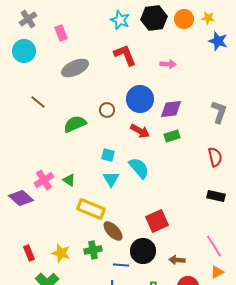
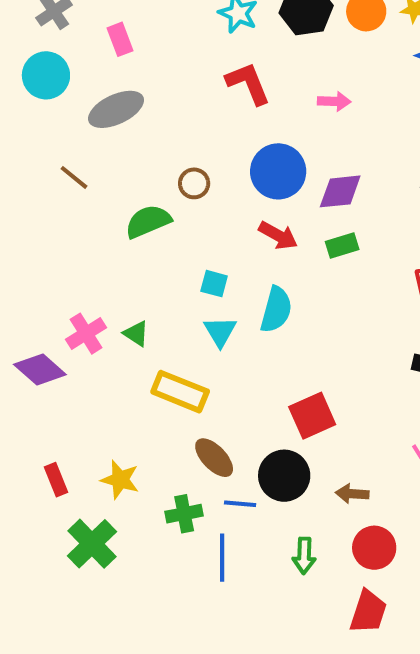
gray ellipse: (75, 68) -> (116, 109), moved
brown circle: (107, 110) -> (194, 183), moved
cyan semicircle: (139, 168) -> (276, 310), turned 55
brown ellipse: (113, 231) -> (214, 458), moved
green cross: (93, 250) -> (184, 514), moved

